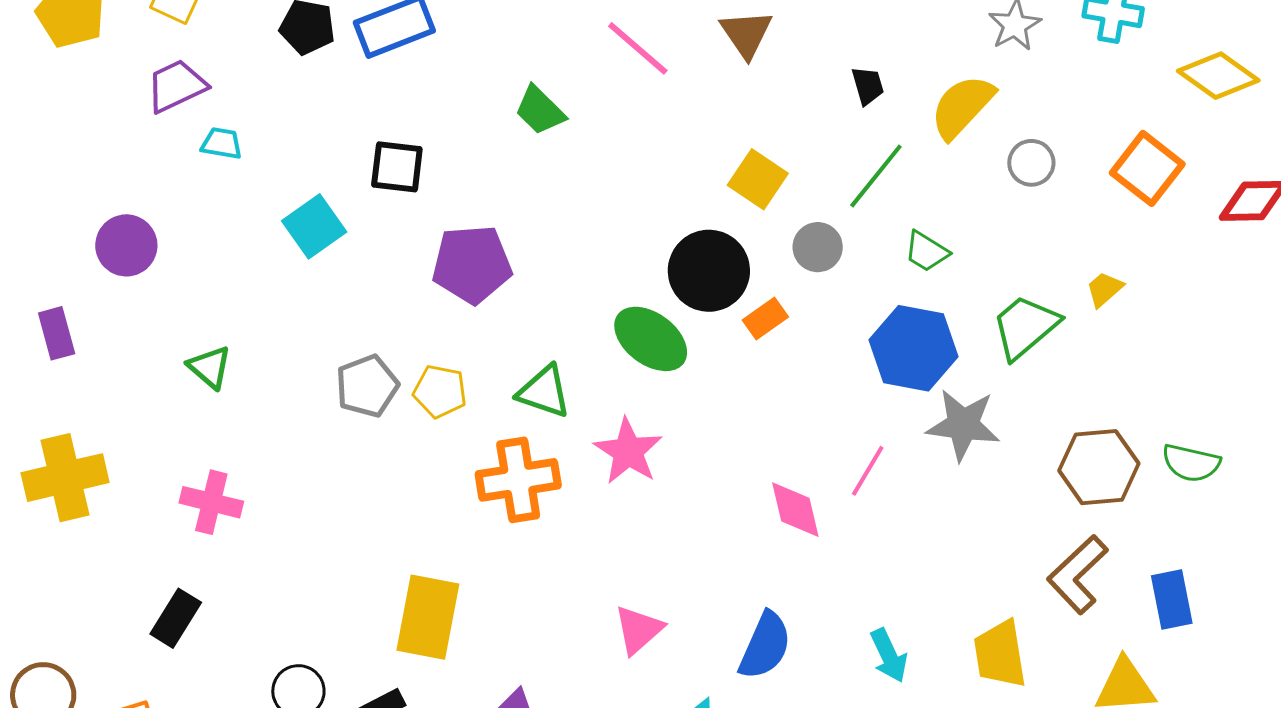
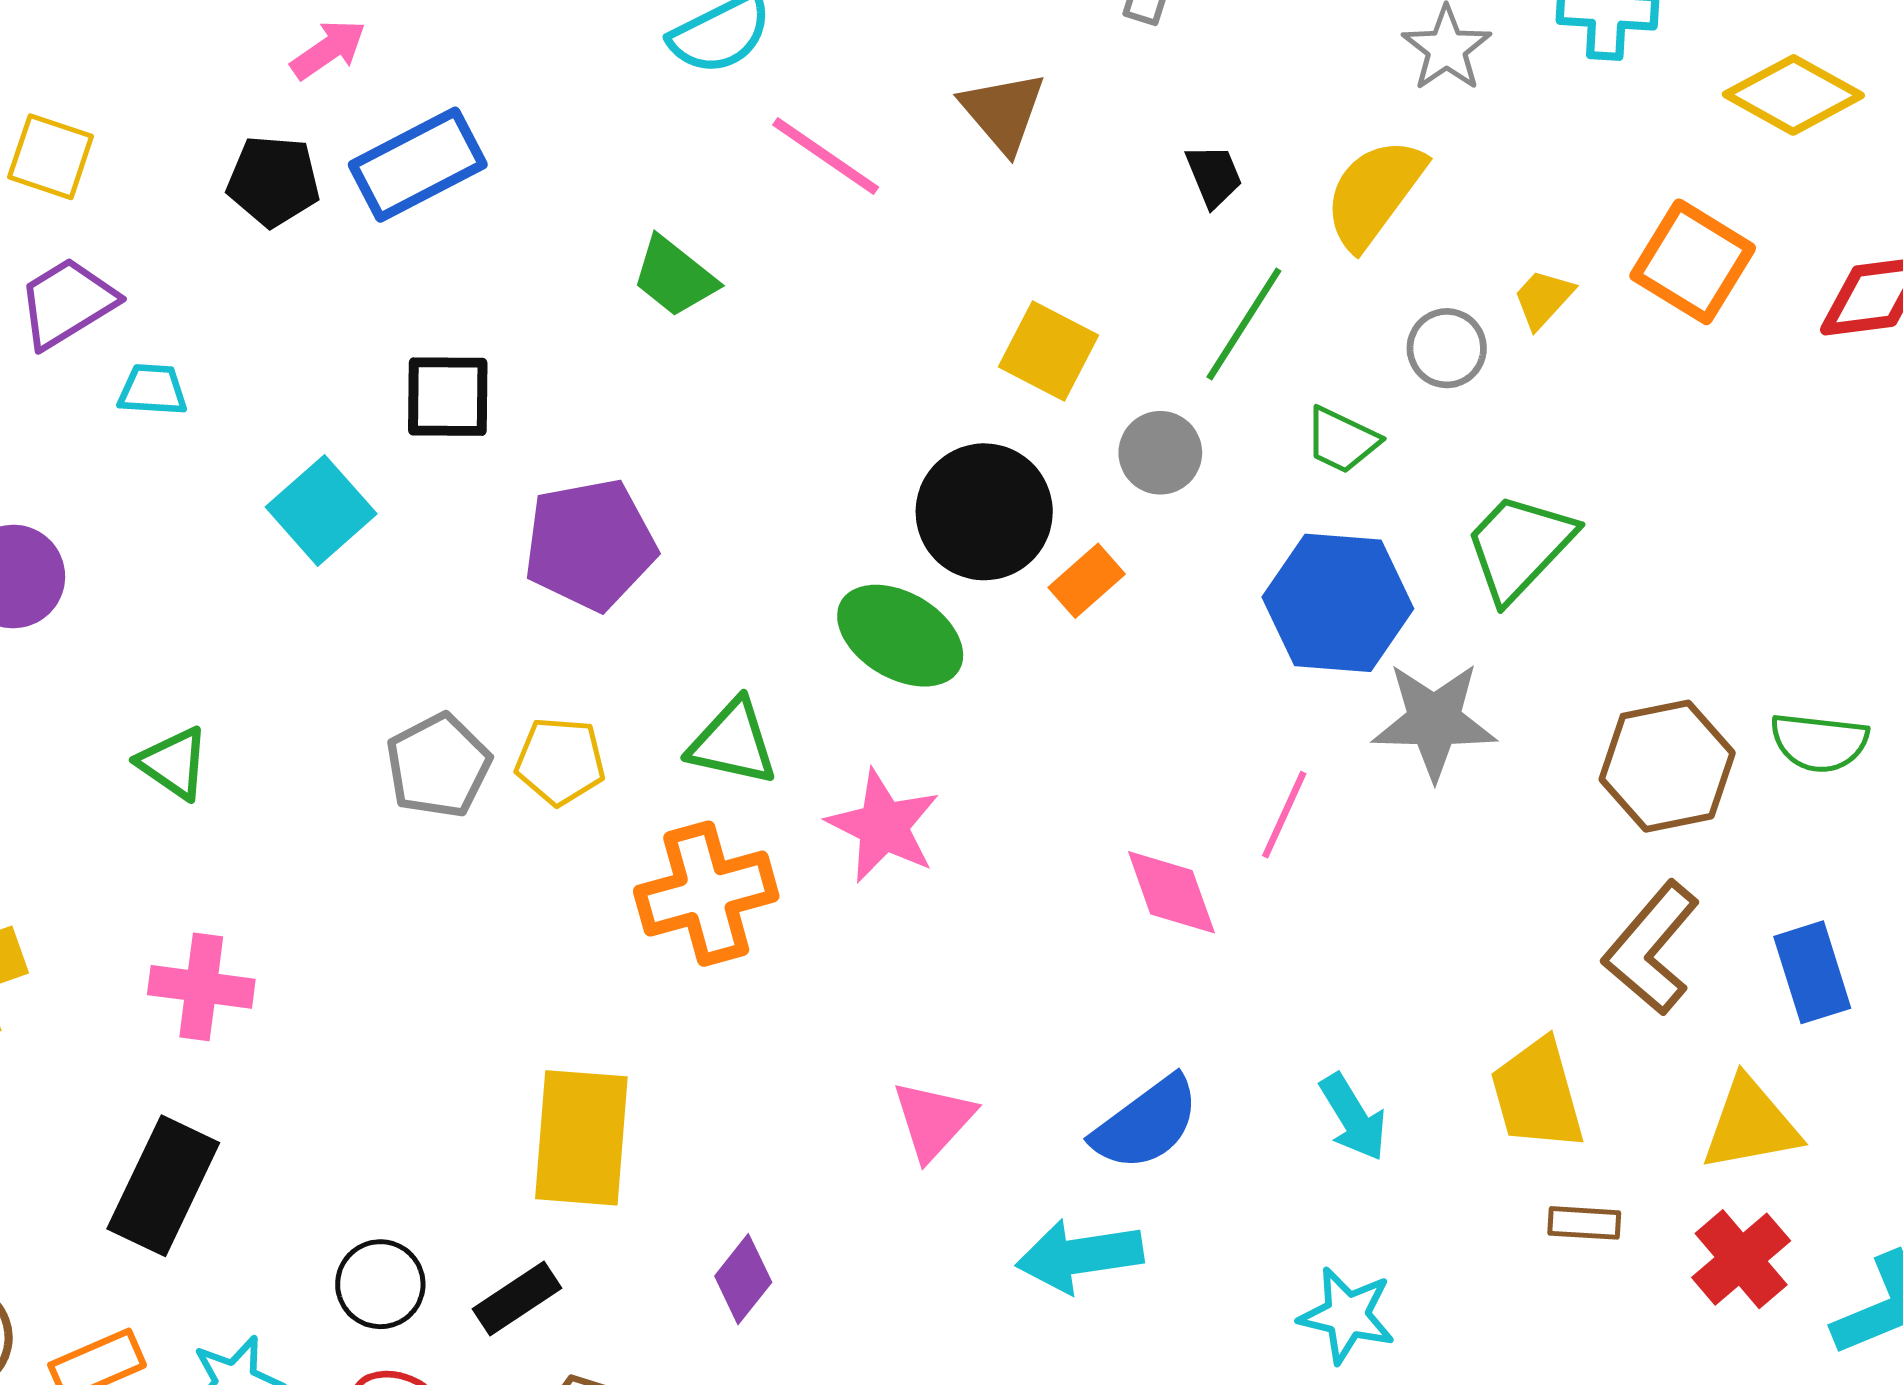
gray circle: (1031, 163) -> (1447, 348), moved
yellow trapezoid: (1104, 289) -> (1543, 299), moved
black rectangle: (176, 618) -> (163, 1186), size x1.4
blue semicircle: (765, 646) -> (1146, 1123), turned 36

